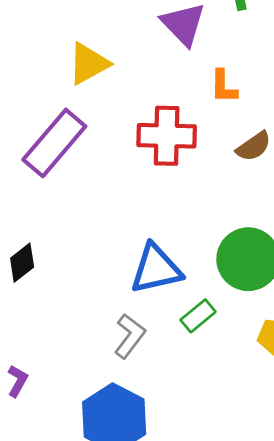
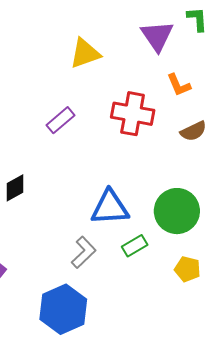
orange L-shape: (224, 87) -> (179, 85), turned -32
purple rectangle: (54, 143) -> (61, 120), moved, size x0.6

